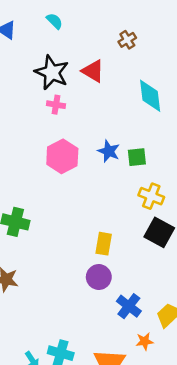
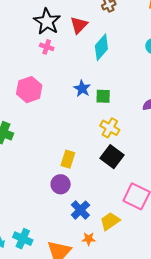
red triangle: (93, 71) -> (79, 25), turned 36
cyan diamond: (150, 96) -> (101, 47), moved, turned 40
pink hexagon: (62, 156) -> (29, 90), moved

